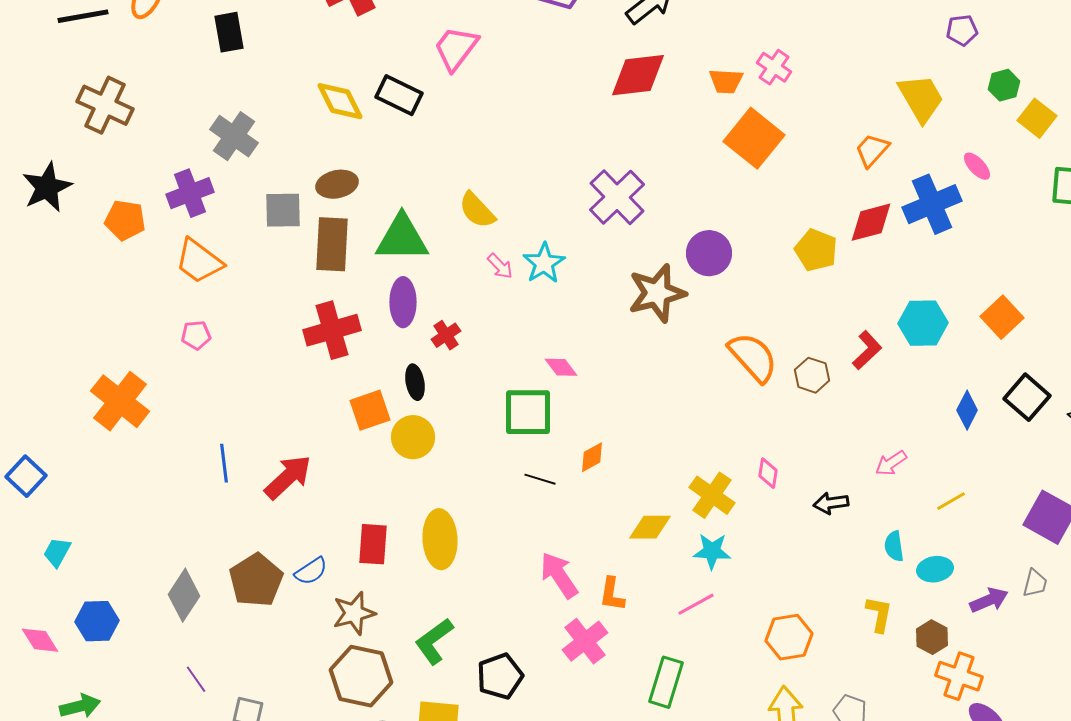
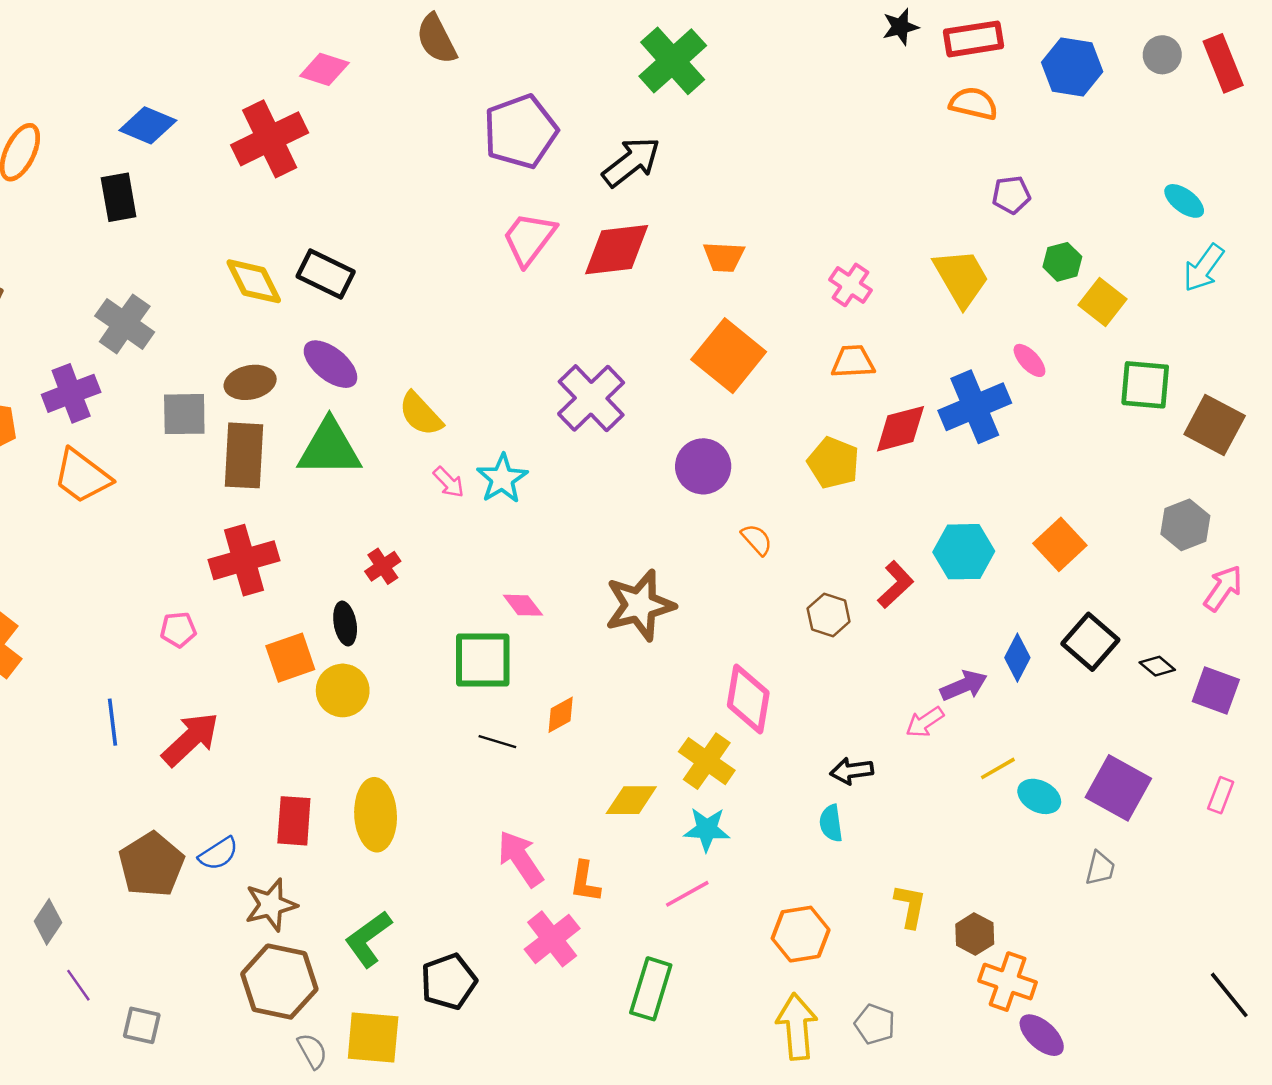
pink trapezoid: (456, 48) -> (529, 239), moved
pink cross: (774, 67) -> (850, 285), moved
orange square: (754, 138) -> (729, 356), moved
orange trapezoid: (872, 150) -> (853, 362), moved, turned 45
brown star: (657, 293) -> (640, 605), moved
purple ellipse: (403, 302) -> (330, 364), moved, turned -51
pink pentagon: (196, 335) -> (178, 630), moved
orange semicircle: (753, 357) -> (757, 539), moved, size x0.5
pink diamond: (768, 473) -> (748, 699), moved, size x1.8
cyan semicircle: (894, 546) -> (831, 823), moved
cyan ellipse: (935, 569) -> (1039, 796), moved, turned 36
gray diamond: (184, 595) -> (48, 922), moved, size x0.7
purple arrow: (989, 600) -> (964, 686), moved

